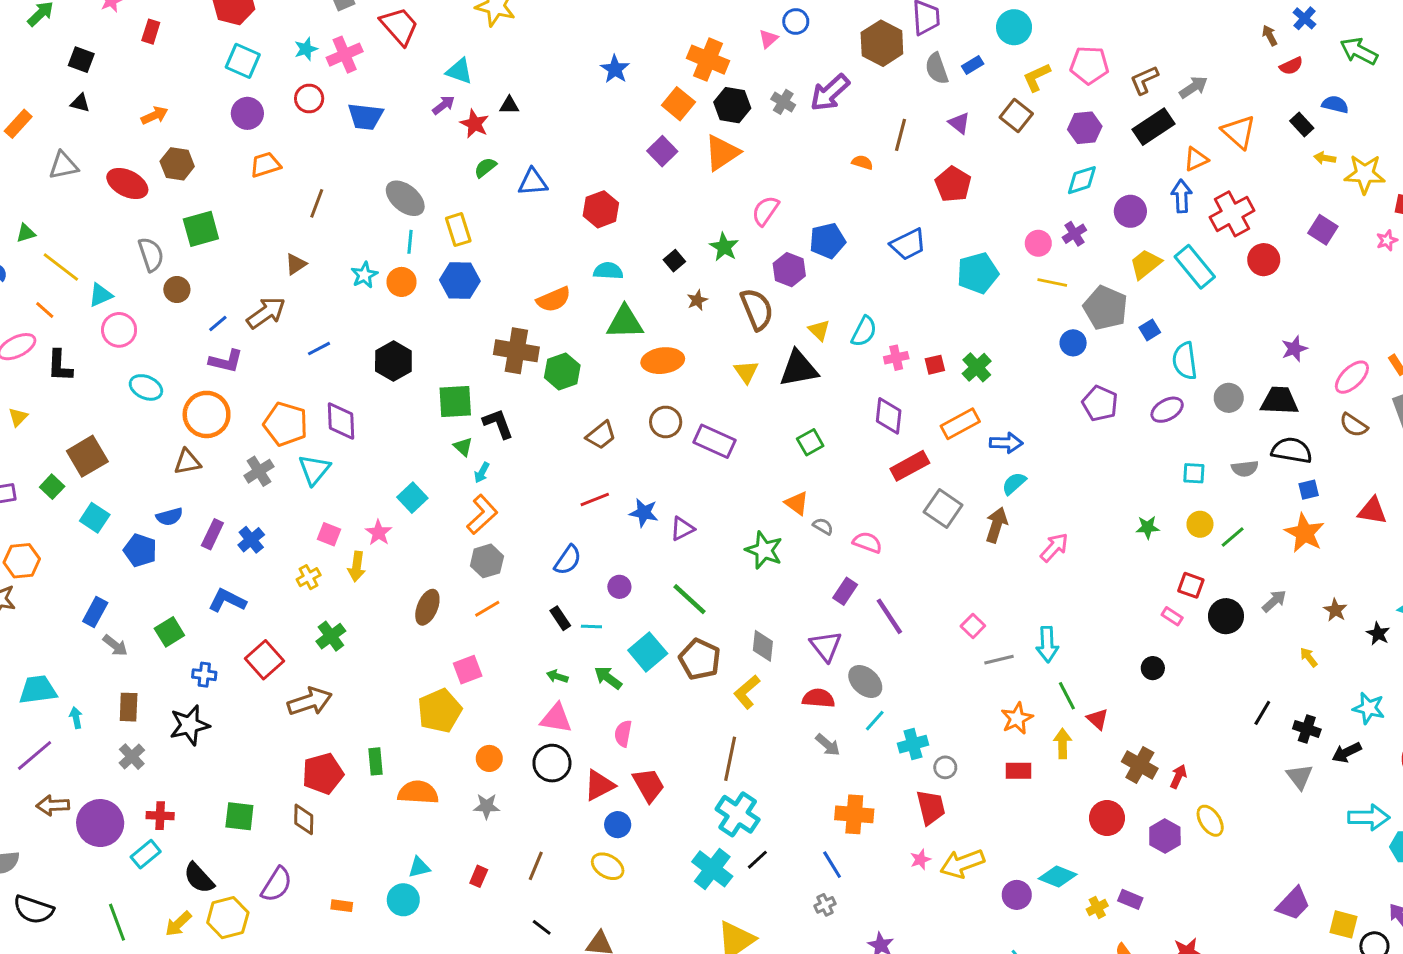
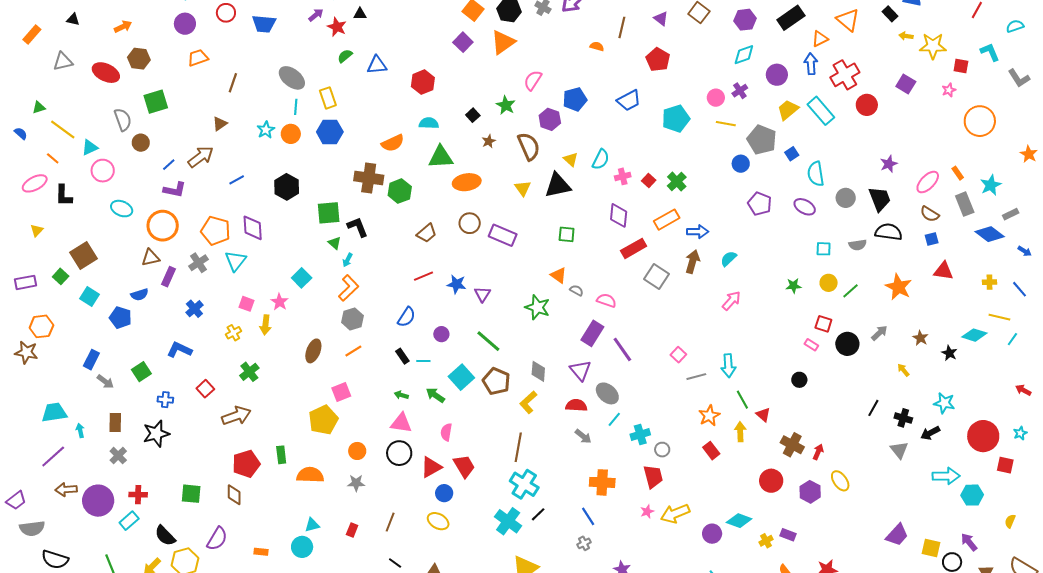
red square: (935, 365) -> (649, 181), turned -32
black trapezoid: (1280, 401) -> (880, 199), turned 68
purple ellipse: (1167, 410) -> (805, 207), turned 60
green square: (810, 442) -> (567, 234), turned 36
cyan semicircle: (1014, 483) -> (729, 259), moved
blue square: (1309, 490) -> (932, 239), moved
brown arrow: (997, 525) -> (693, 262), moved
purple triangle: (682, 529) -> (482, 294), turned -30
purple rectangle: (212, 534) -> (169, 277), moved
purple rectangle: (845, 591) -> (592, 333), size x1.4
red square: (264, 660) -> (205, 389), size x0.7
red rectangle: (1018, 771) -> (711, 451), turned 54

